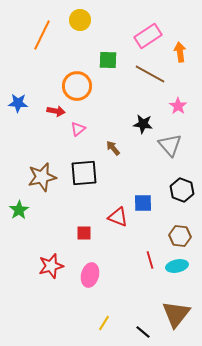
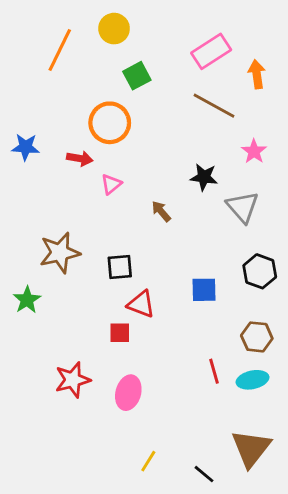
green square: (108, 60) -> (137, 76), moved, turned -30
black square: (84, 173) -> (120, 267), moved, size x0.7
red triangle: (118, 217) -> (141, 304), moved

